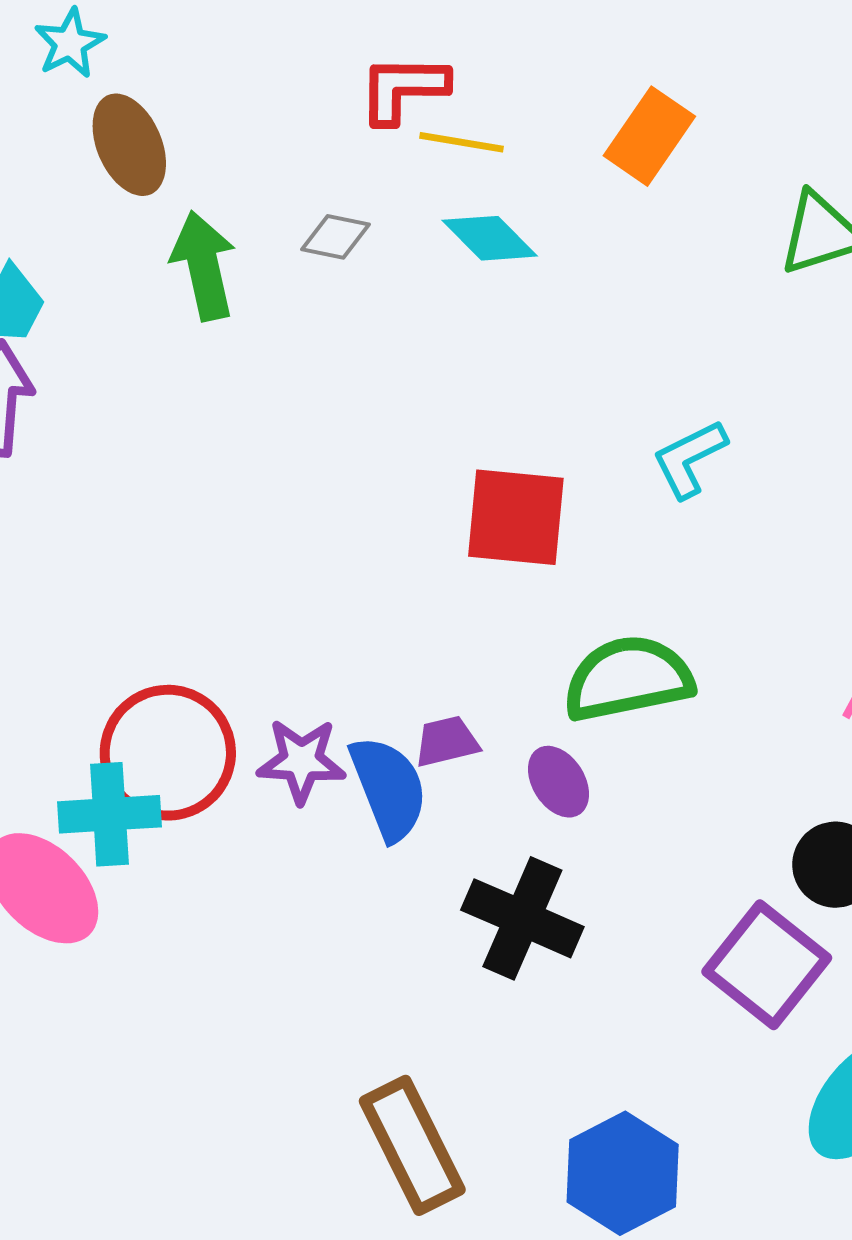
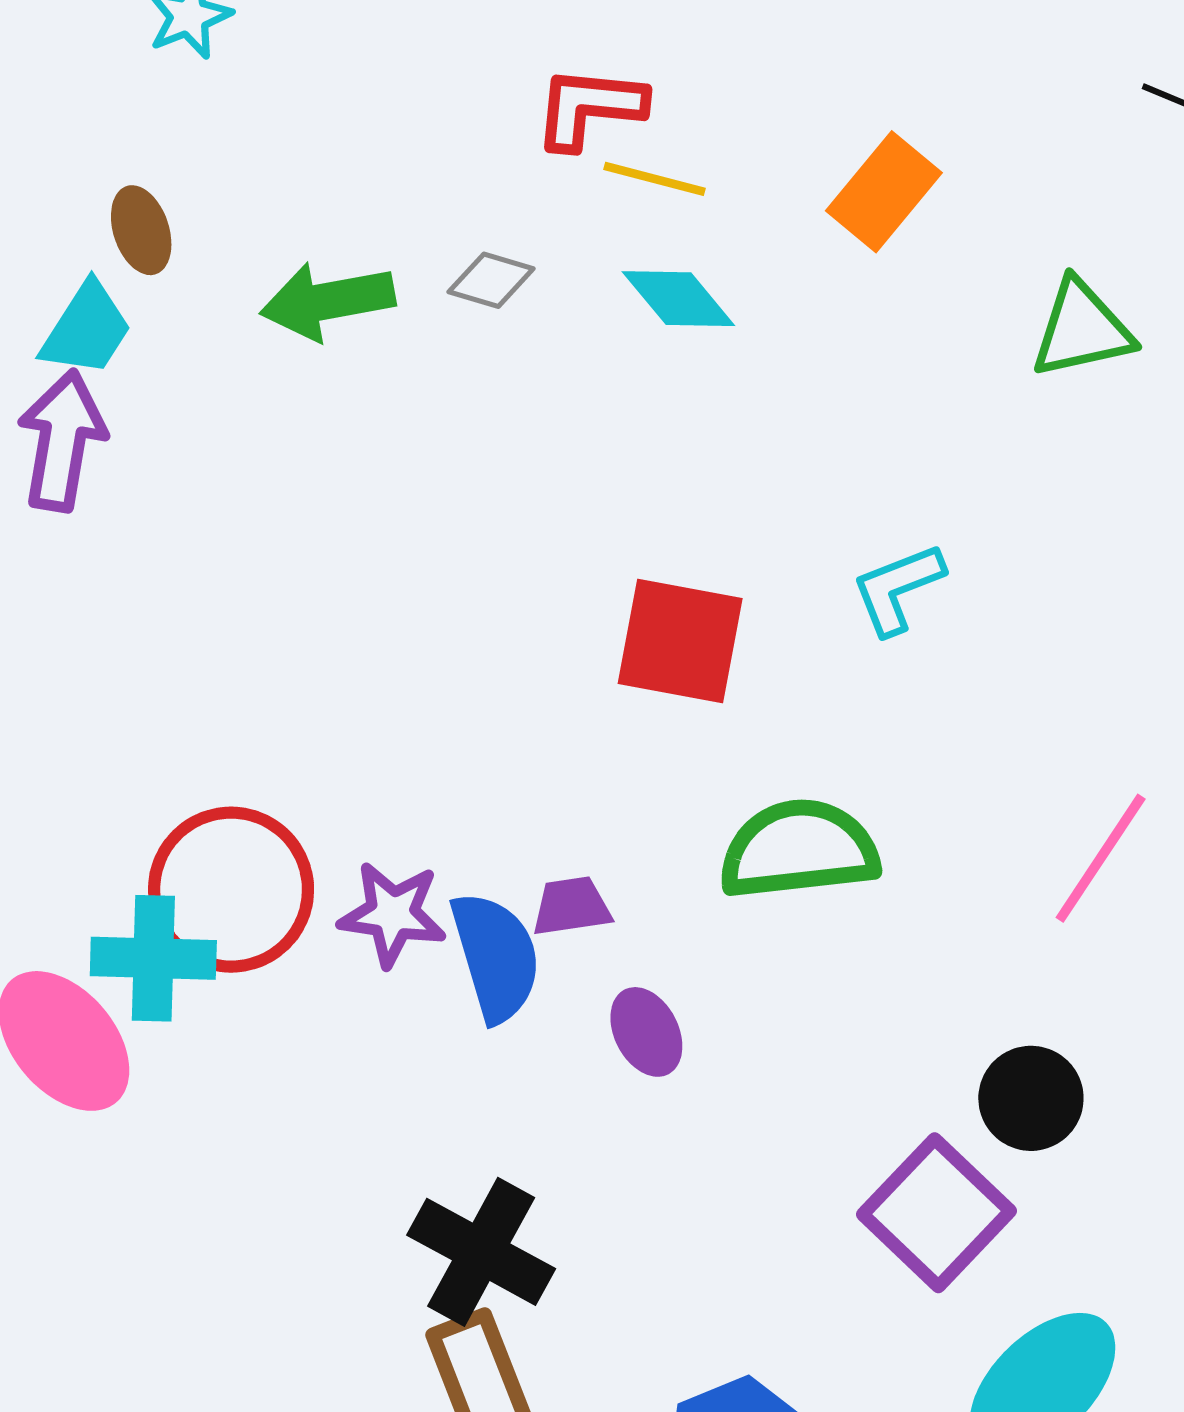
brown ellipse: (129, 145) -> (141, 230), moved, size x0.7
green arrow: (204, 266) -> (327, 301), turned -93
purple ellipse: (558, 782) -> (646, 1032), moved
black cross: (522, 918) -> (481, 1252), moved

